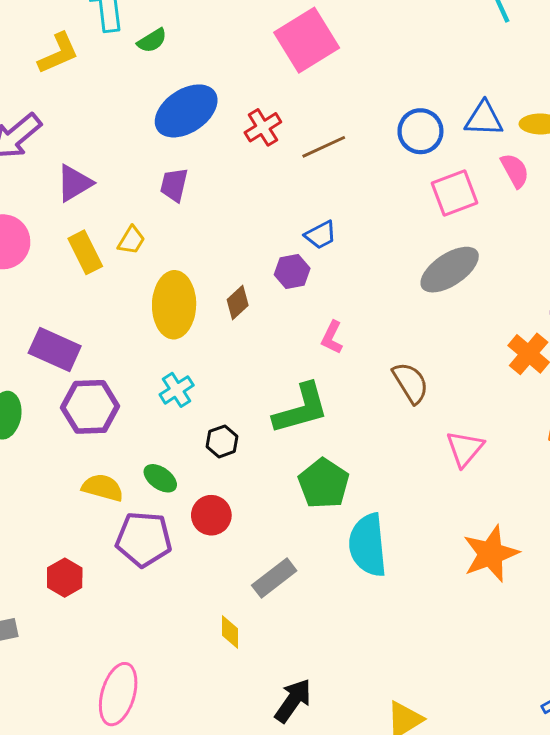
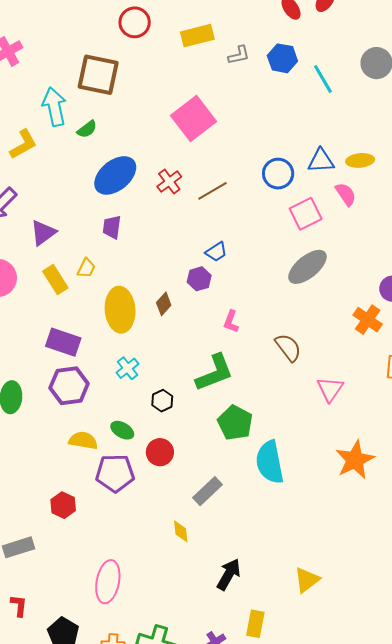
purple rectangle: (55, 350) -> (63, 342), moved

